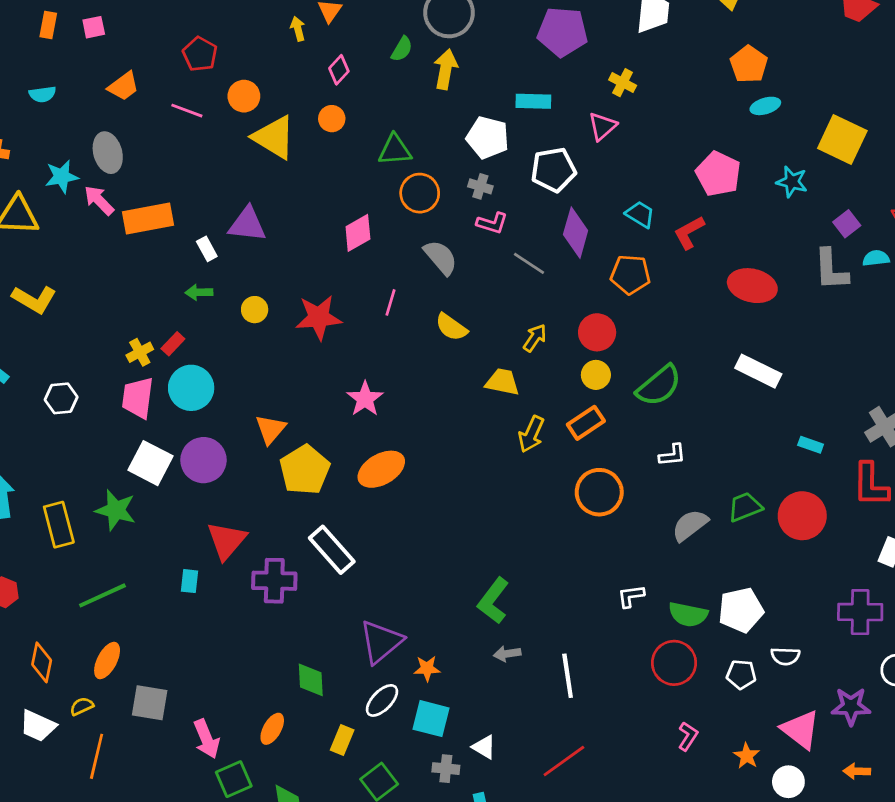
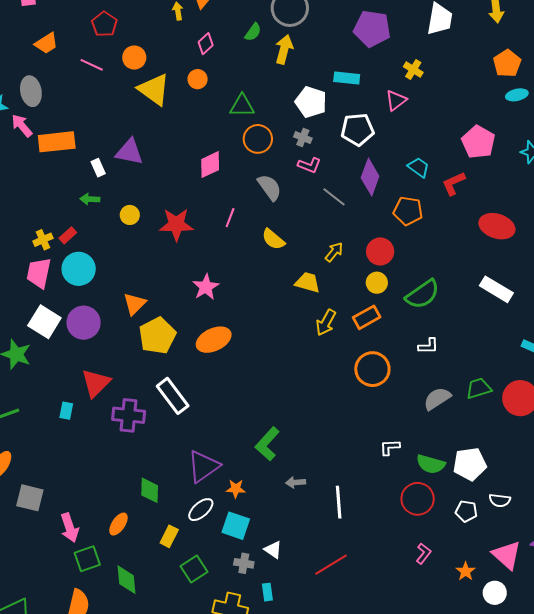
green L-shape: (493, 601) -> (267, 444), moved

